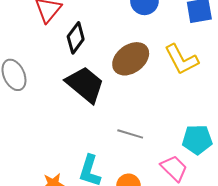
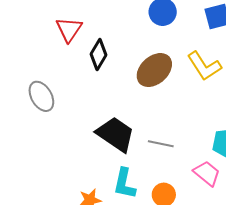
black trapezoid: (85, 85) -> (116, 134), moved

